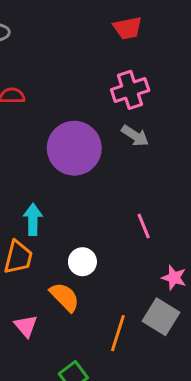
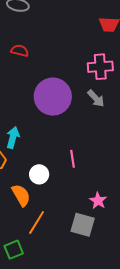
pink line: (144, 226) -> (73, 159), moved
gray square: (161, 317) -> (83, 225), turned -30
orange line: (118, 333) -> (37, 222), moved

